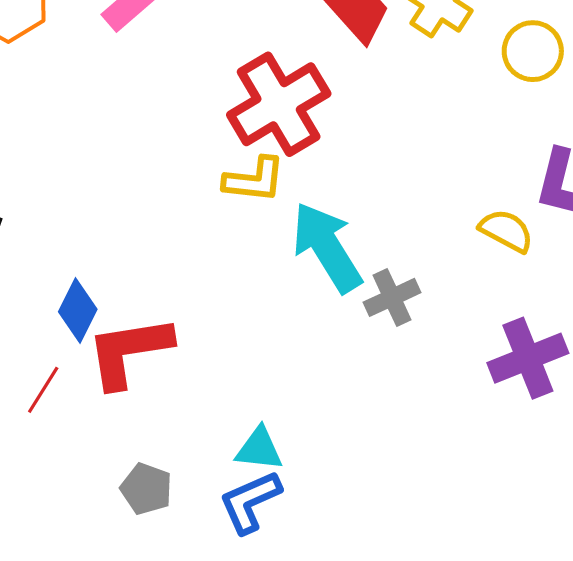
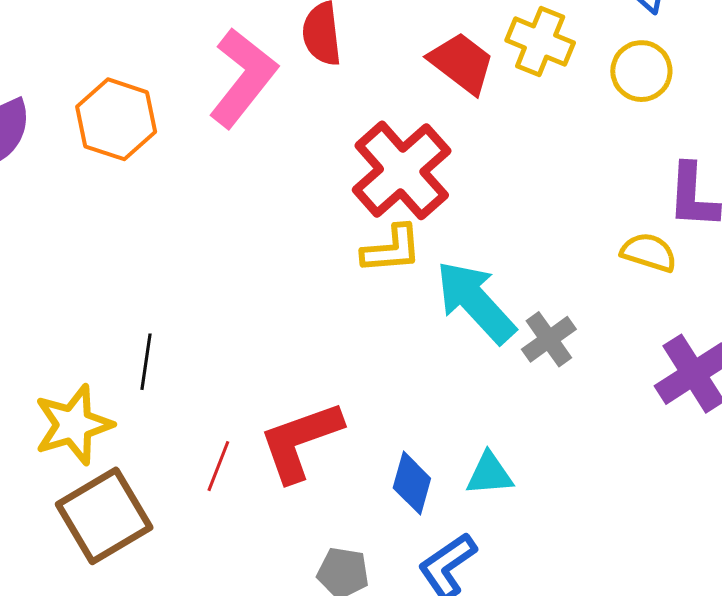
blue diamond: (78, 310) -> (412, 483), moved
red line: (43, 390) -> (218, 466), moved
cyan triangle: (259, 449) -> (490, 474), moved

